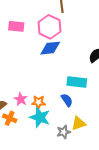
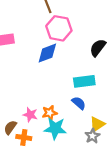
pink hexagon: (49, 27) -> (59, 28), moved
gray star: (64, 132) -> (92, 136), moved

